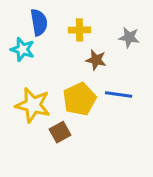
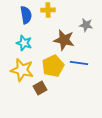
yellow cross: (80, 30) -> (48, 10), moved
cyan star: (22, 49) -> (24, 43), moved
brown star: (96, 60) -> (64, 40), size x1.5

